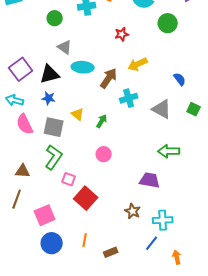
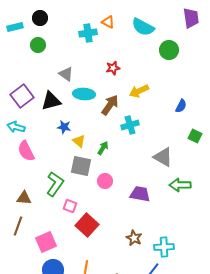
green circle: (55, 18) -> (38, 45), moved
red star: (122, 34) -> (113, 68), moved
blue semicircle: (180, 79) -> (181, 106), turned 64
blue star: (49, 98) -> (64, 127), moved
gray triangle: (162, 109) -> (163, 157), moved
gray square: (54, 127) -> (81, 166), moved
green arrow: (169, 151) -> (180, 185), moved
purple trapezoid: (150, 180) -> (140, 194), moved

